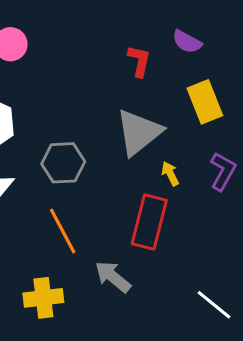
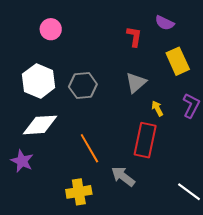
gray triangle: (139, 132) -> (136, 83), size x0.7
gray hexagon: (63, 163) -> (83, 86), moved

